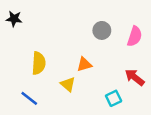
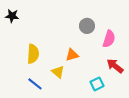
pink semicircle: (135, 36) -> (109, 39), moved
blue line: (29, 98) -> (35, 84), moved

